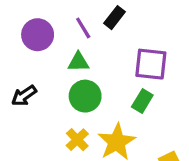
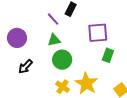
purple circle: (38, 35) -> (17, 38), moved
green rectangle: (142, 101) -> (108, 55), moved

